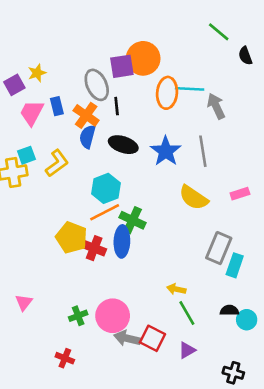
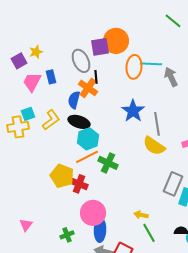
orange cross: (86, 115) -> (88, 88), moved
black ellipse: (123, 145) -> (79, 122), moved
gray line: (203, 151) -> (157, 124), moved
blue ellipse: (122, 241) -> (100, 230), moved
pink circle: (113, 316) -> (93, 213), moved

